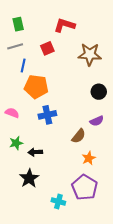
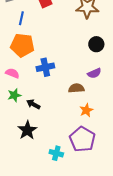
orange pentagon: (36, 87) -> (22, 45), moved
pink semicircle: (12, 113) -> (12, 73), moved
brown semicircle: (79, 136) -> (76, 88), turned -133
black arrow: (35, 152) -> (33, 104), turned 32

